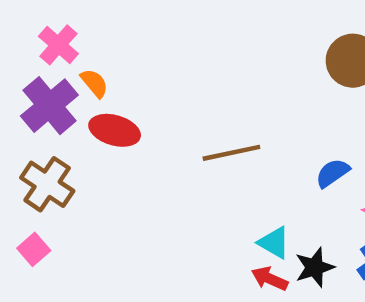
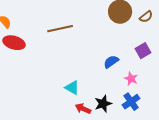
brown line: (231, 153) -> (60, 29), moved
cyan triangle: (274, 243) -> (72, 88), moved

